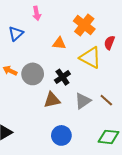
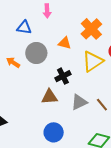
blue triangle: (16, 34) -> (24, 27), turned 42
yellow triangle: (90, 58) -> (93, 61), turned 50
gray circle: (33, 74) -> (36, 53), moved

